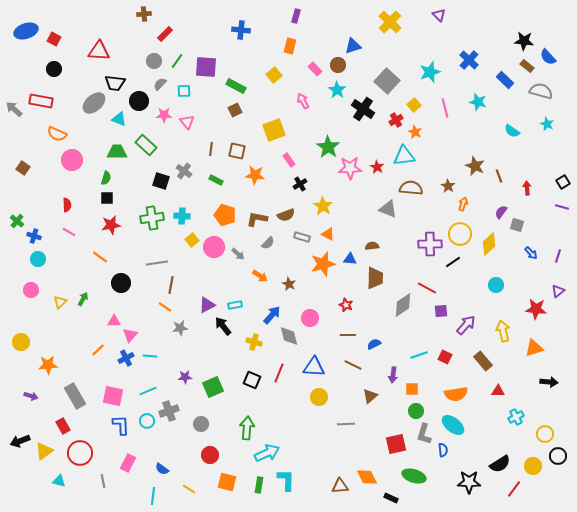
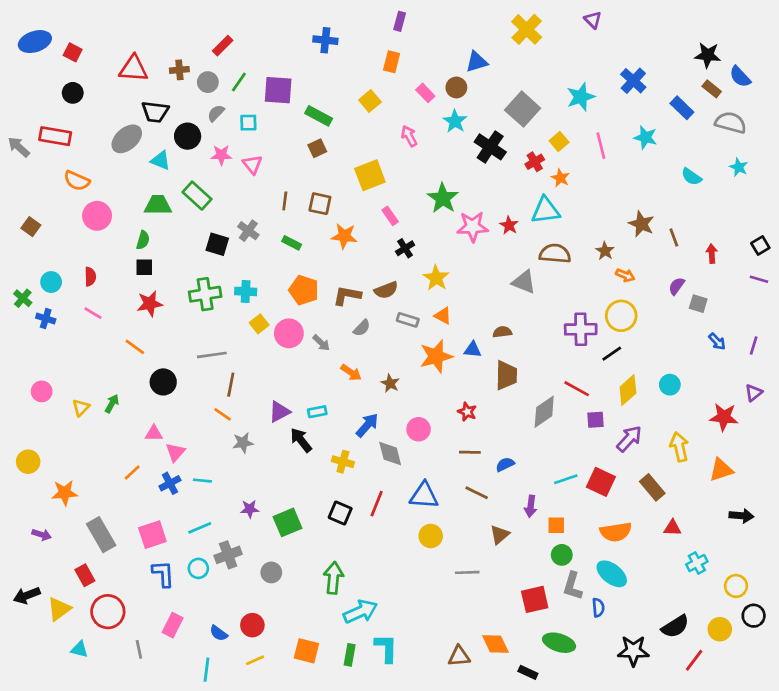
brown cross: (144, 14) -> (179, 70), moved
orange arrow: (463, 204) -> (625, 275), turned 96
yellow diamond: (489, 244) -> (628, 390), moved
cyan circle: (38, 259) -> (51, 282), moved
red square: (445, 357) -> (601, 482), size x1.5
pink square: (113, 396) -> (152, 535), turned -30
red circle: (210, 455) -> (252, 625), moved
yellow line: (189, 489) -> (255, 660), turned -56

